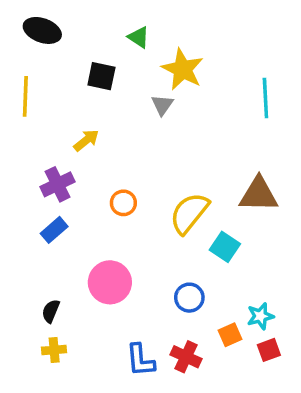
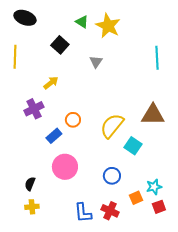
yellow star: (183, 69) -> (108, 26), moved
black square: (101, 76) -> (60, 45), turned 30
blue rectangle: (54, 230) -> (54, 136), moved

